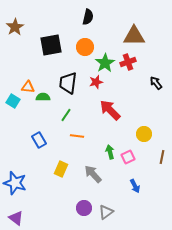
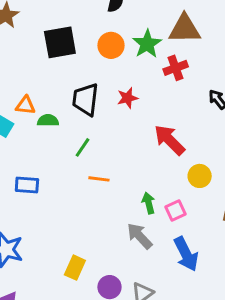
green star: (105, 63) -> (147, 44), moved
red arrow: (110, 110) -> (170, 140), moved
blue rectangle: (39, 140) -> (27, 185), moved, turned -56
yellow rectangle: (61, 169) -> (75, 268), moved
gray arrow: (93, 174) -> (140, 236), moved
blue arrow: (135, 186) -> (186, 254), size x1.6

